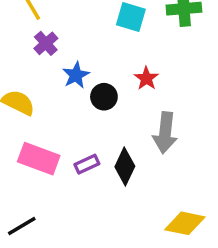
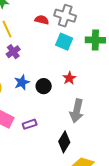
blue star: (76, 75) -> (22, 82), moved
black diamond: (125, 167) -> (64, 142), moved

